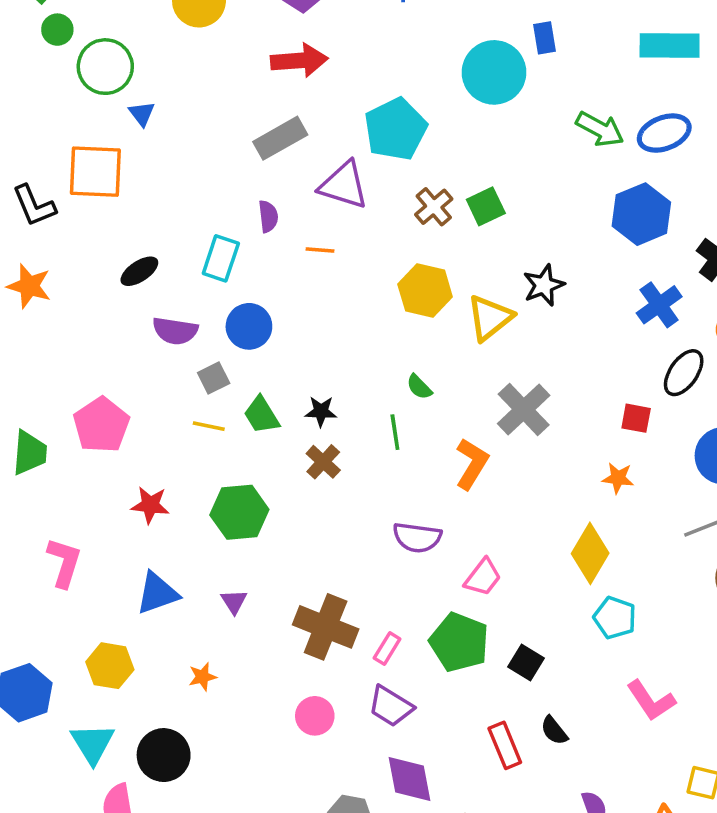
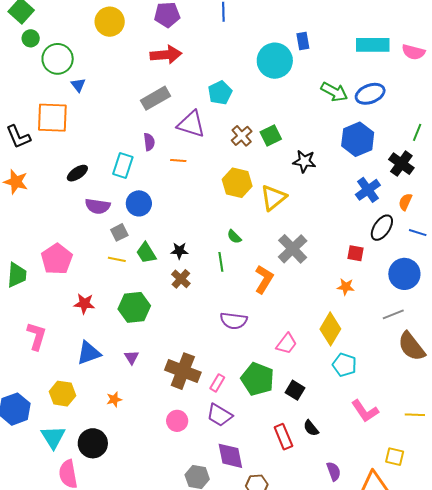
cyan pentagon: (396, 129) -> (220, 93), size x0.7
black star: (544, 285) -> (304, 161), moved, turned 30
pink trapezoid: (483, 577) -> (286, 344), moved

